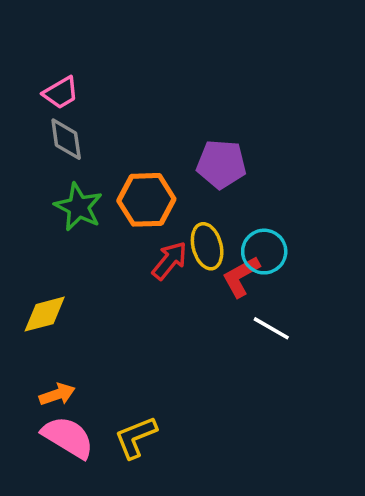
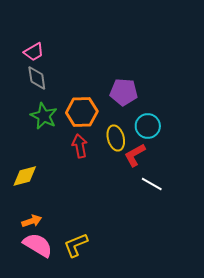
cyan circle: (264, 252) -> (148, 126), moved
red arrow: (170, 260) -> (80, 146), moved, turned -50

